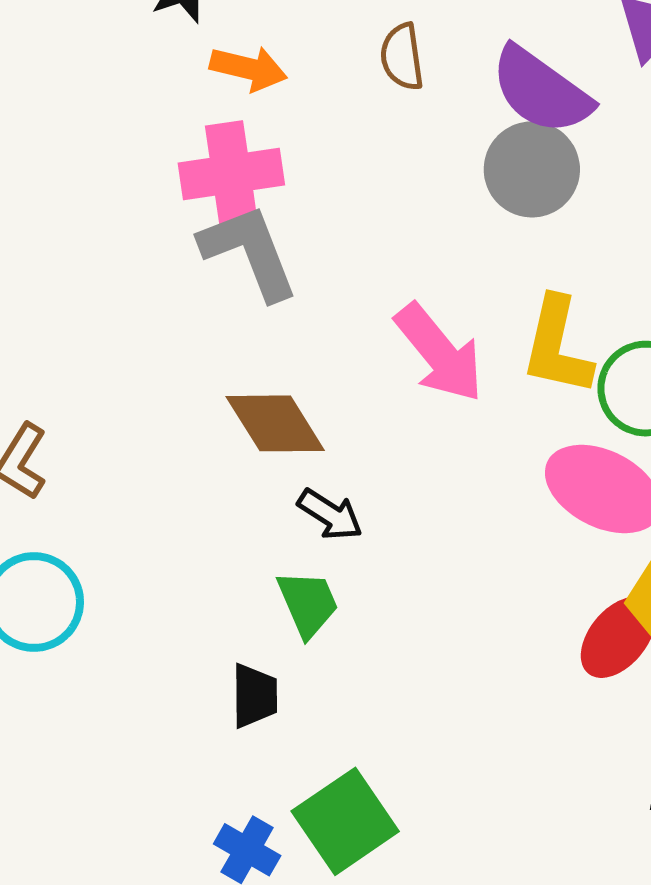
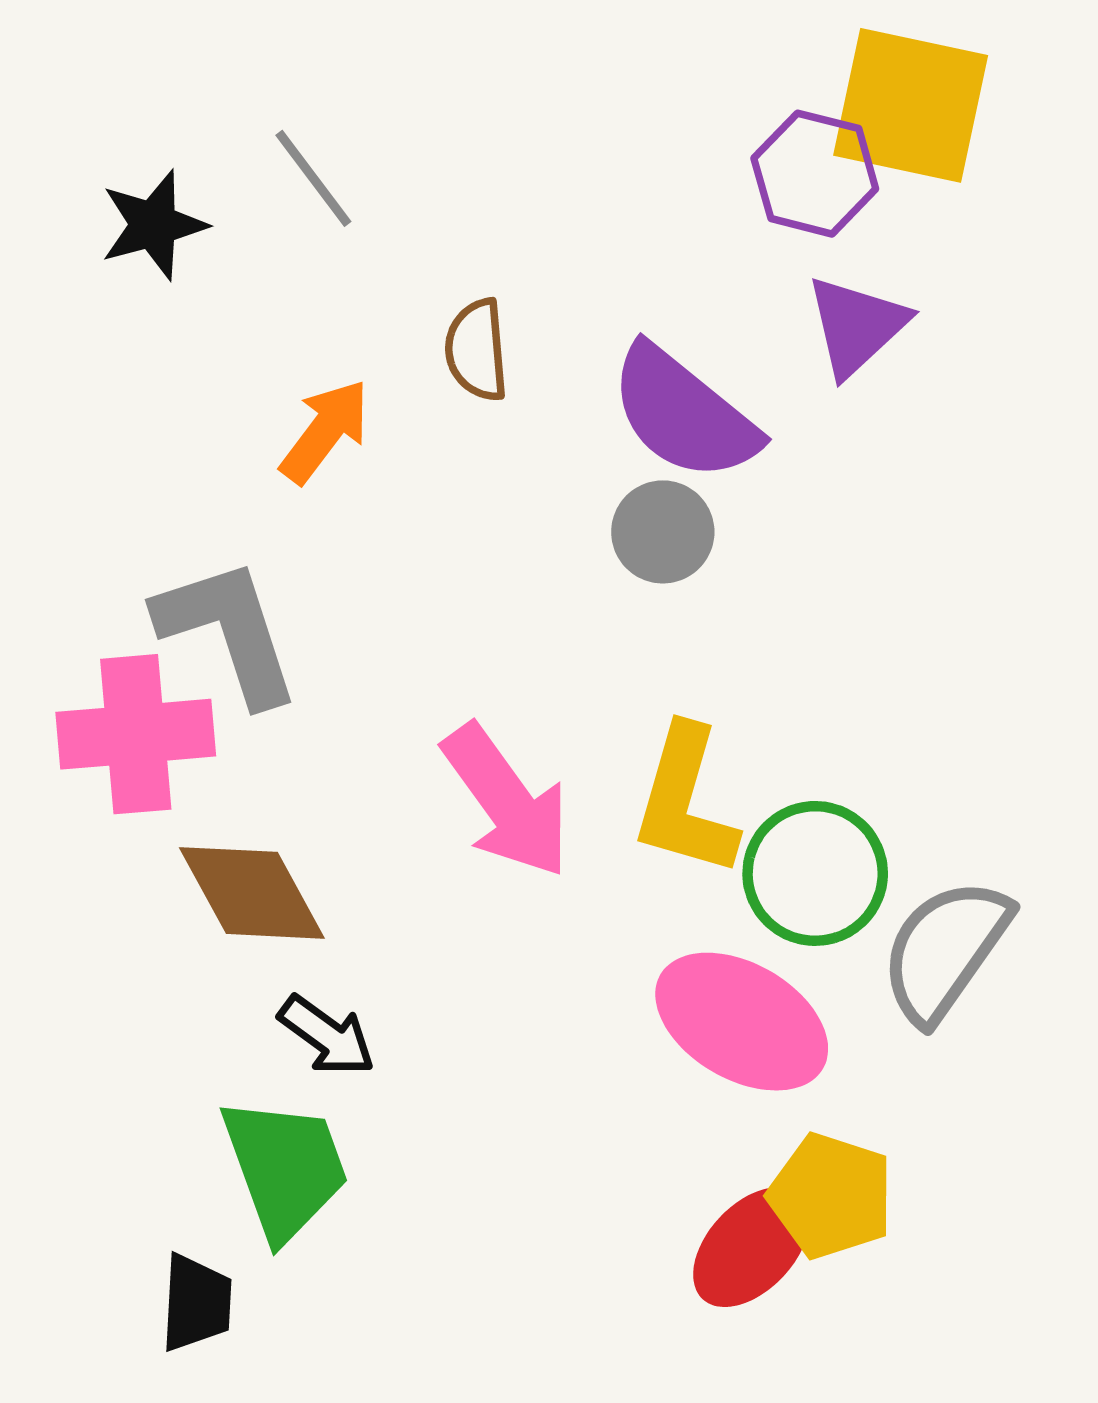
orange arrow: (248, 68) -> (325, 431), moved, turned -70
gray circle: (532, 169) -> (663, 532), size x0.7
pink cross: (231, 174) -> (136, 734), moved
green trapezoid: (308, 603) -> (285, 1168), size x1.4

